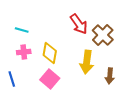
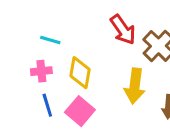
cyan line: (22, 30) -> (50, 40), moved
blue line: (12, 79) -> (47, 105), moved

